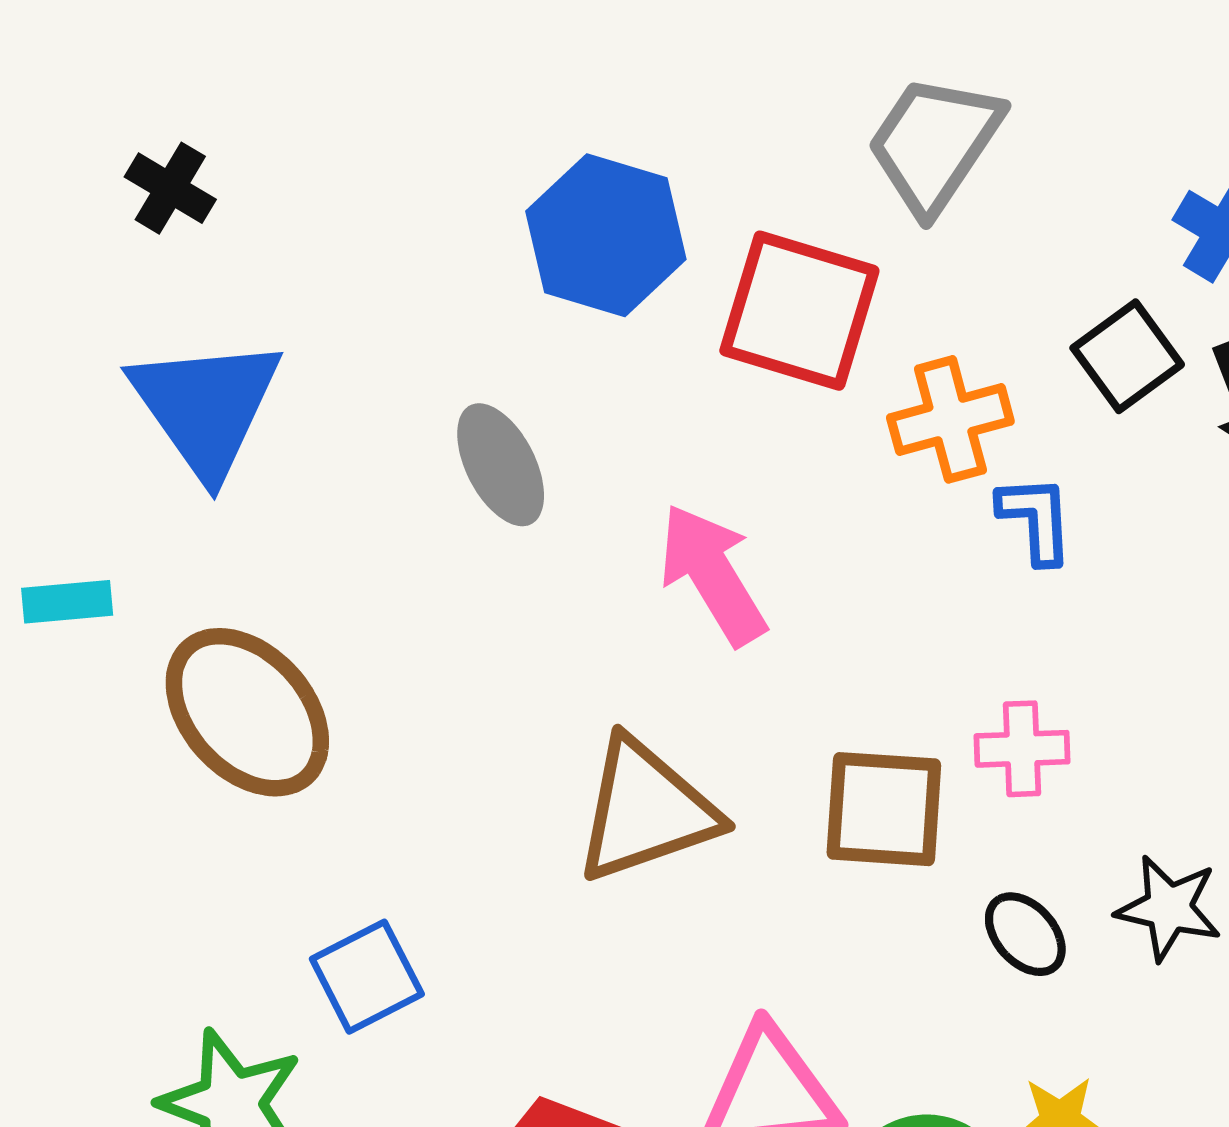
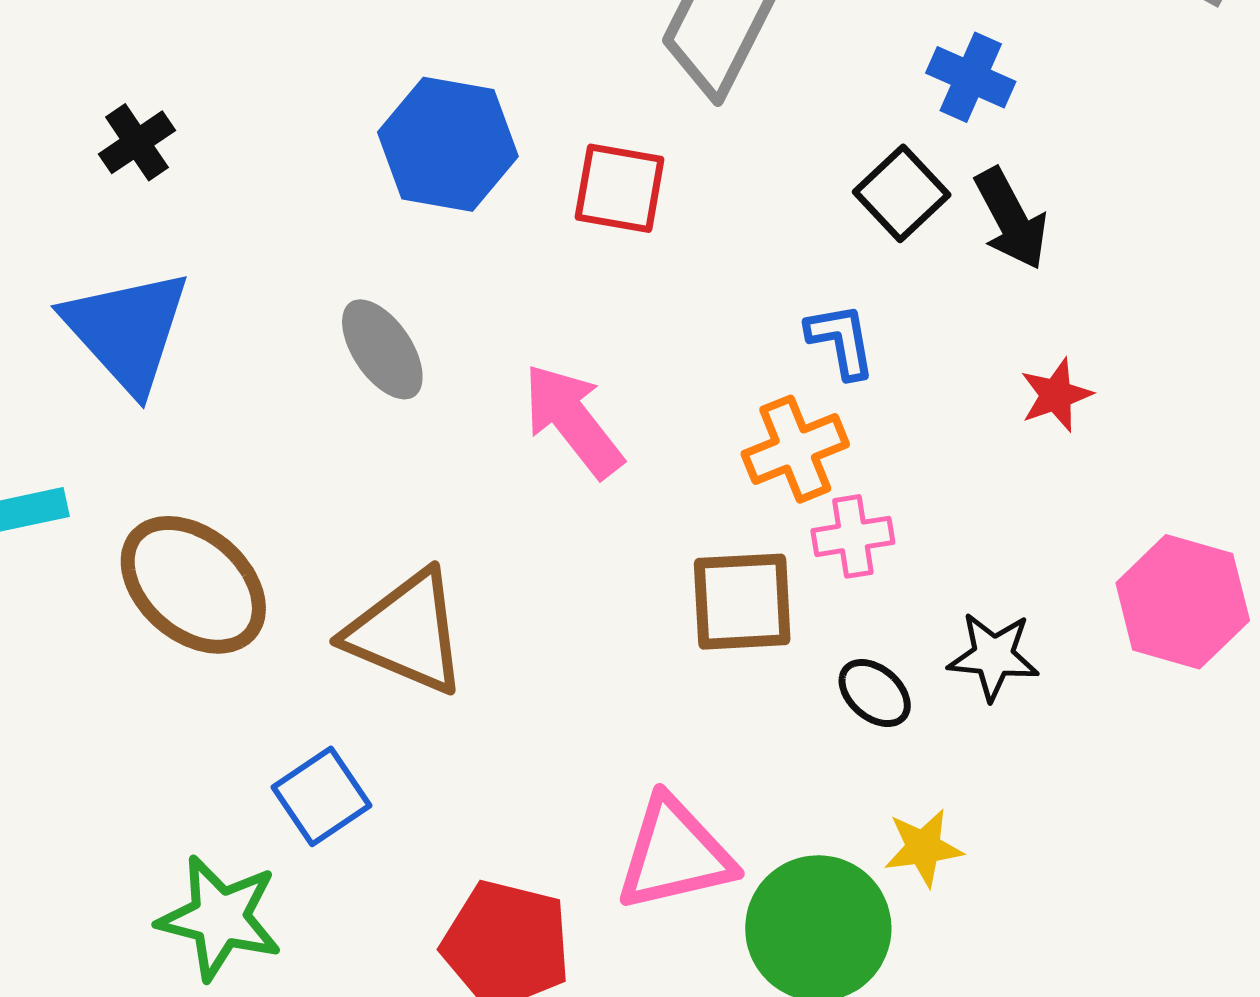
black cross: (170, 188) -> (137, 142), moved, turned 32
red square: (799, 311) -> (620, 188), size x0.7
orange cross: (950, 419) -> (795, 449), moved
brown triangle: (646, 810) -> (407, 632), moved, turned 49

